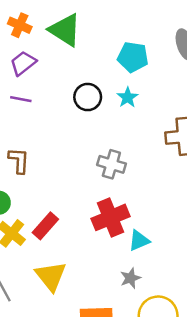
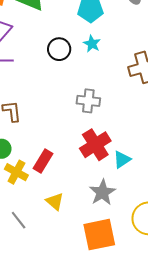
yellow triangle: (51, 276) -> (55, 201), size x0.7
gray star: (130, 278) -> (102, 192), moved, size x1.5

